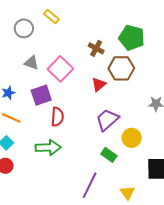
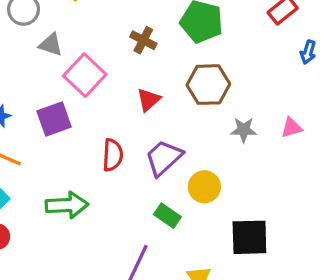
gray triangle: (32, 63) -> (51, 45), moved
brown hexagon: (121, 68) -> (208, 85), moved
red semicircle: (57, 117) -> (113, 155), moved

